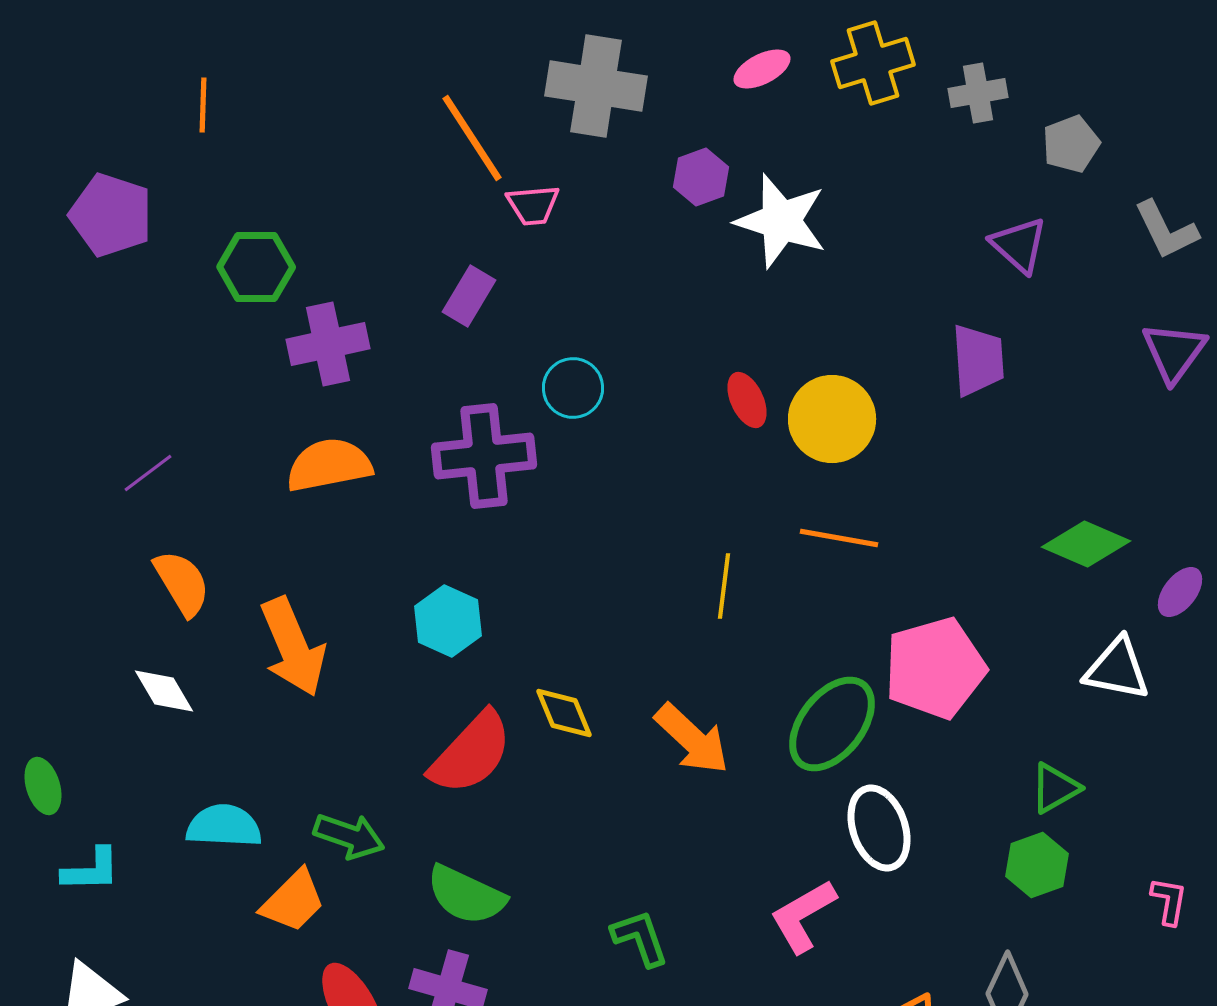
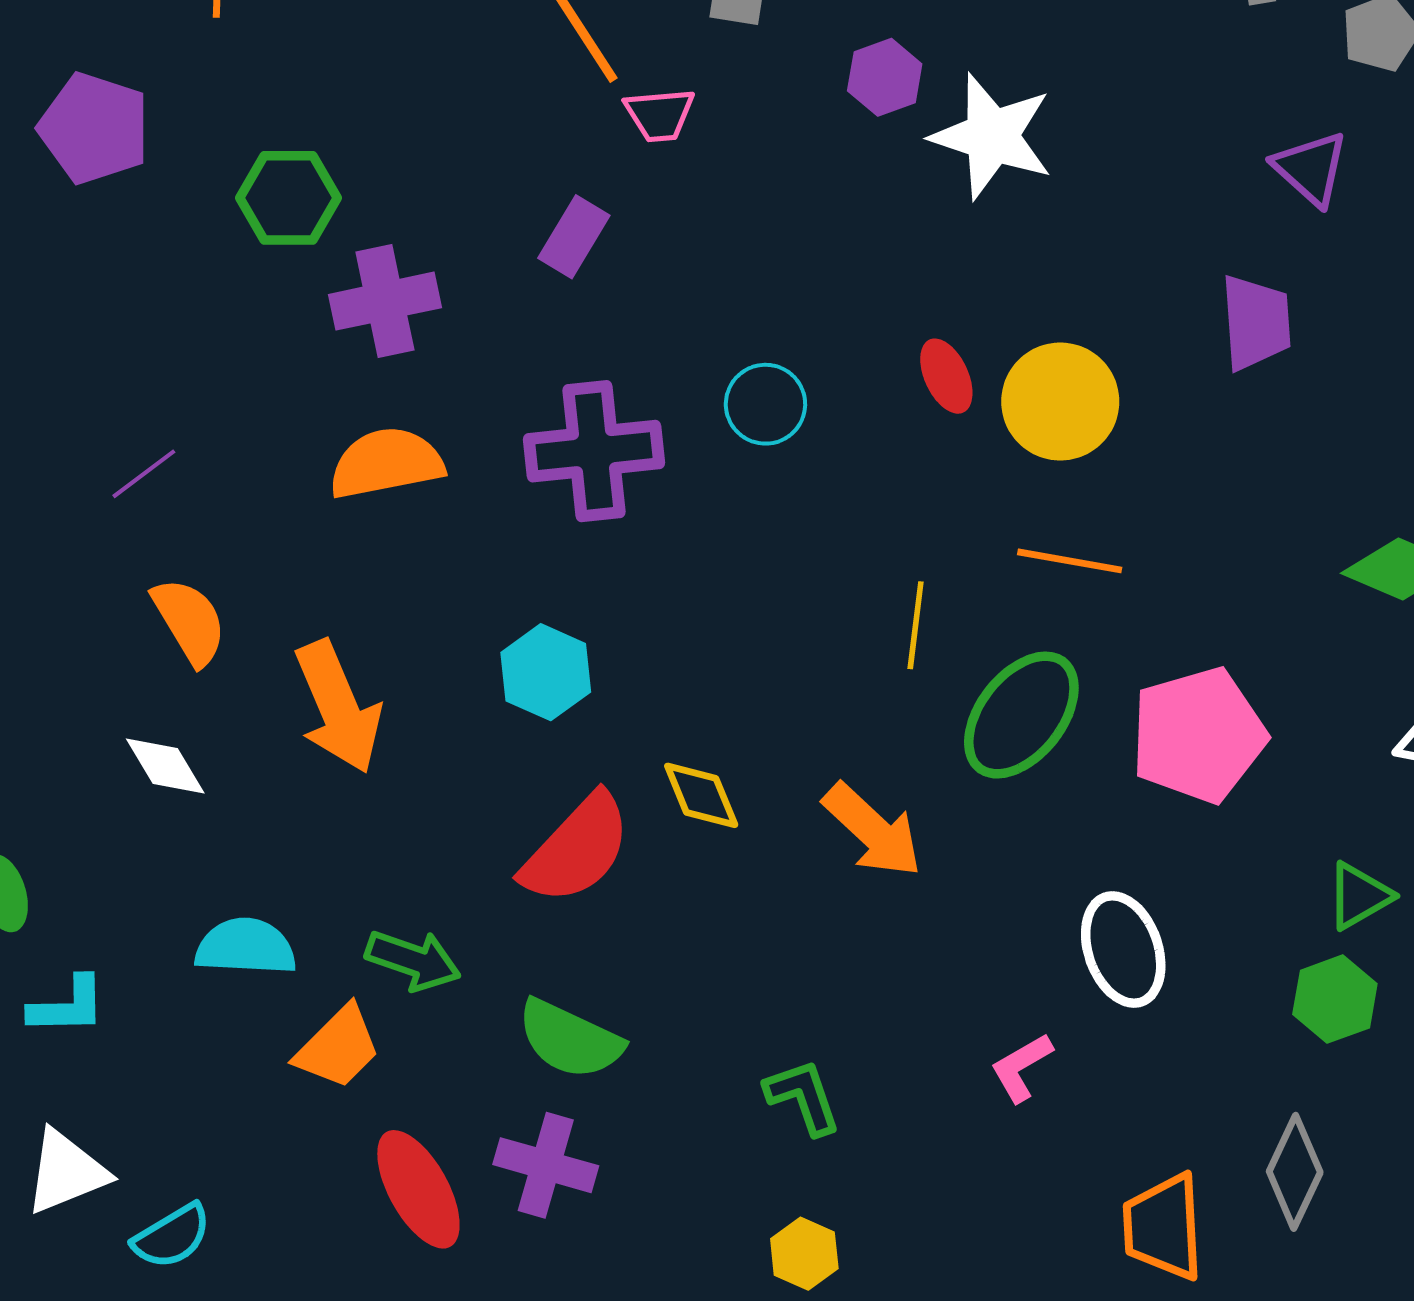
cyan circle: (573, 388) -> (765, 404), moved
green ellipse: (832, 724) -> (1021, 715), moved
pink L-shape: (803, 916) -> (1021, 1067), size x0.7

